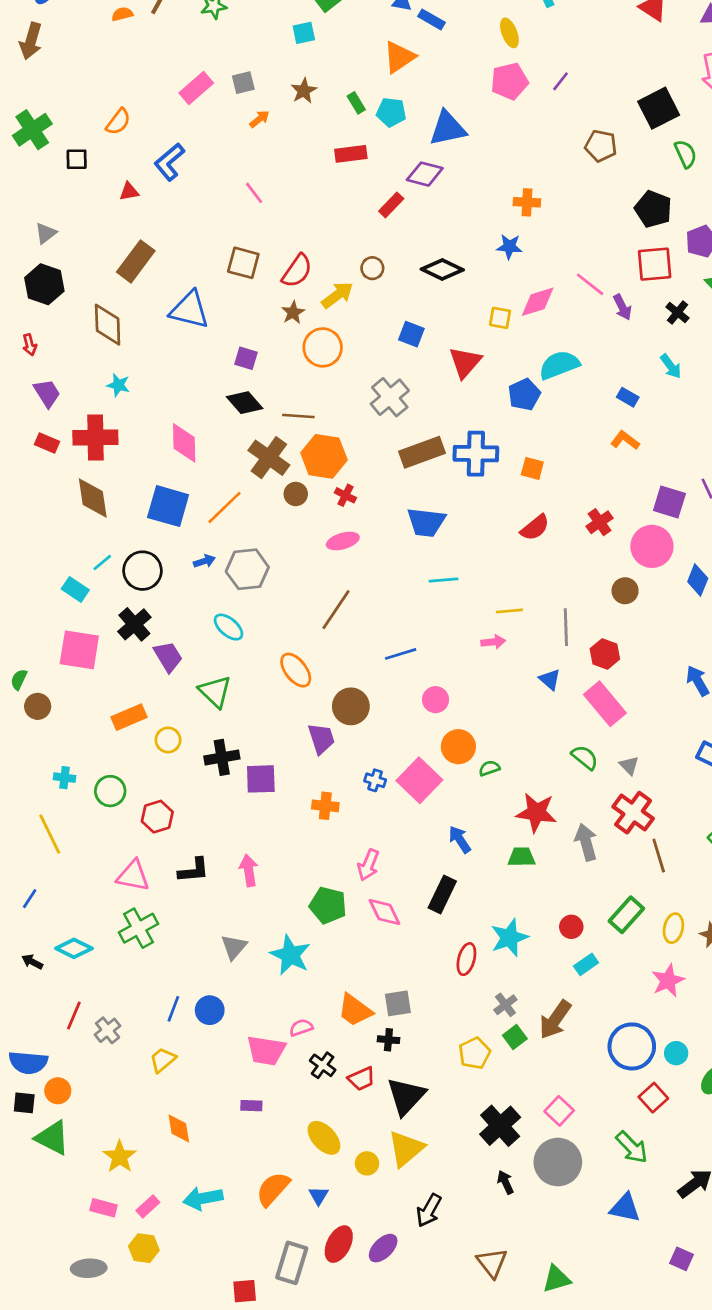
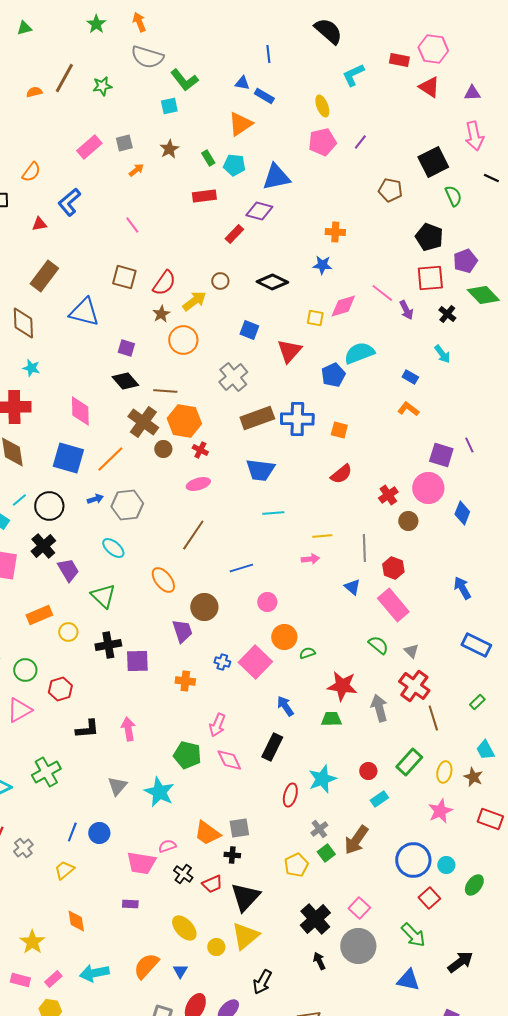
red cross: (600, 522) -> (388, 495), moved
pink triangle: (133, 876) -> (19, 710), moved, turned -40

